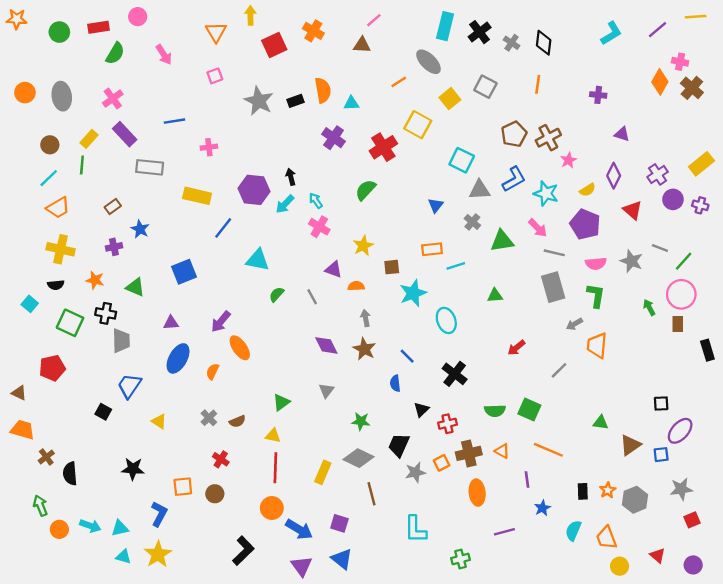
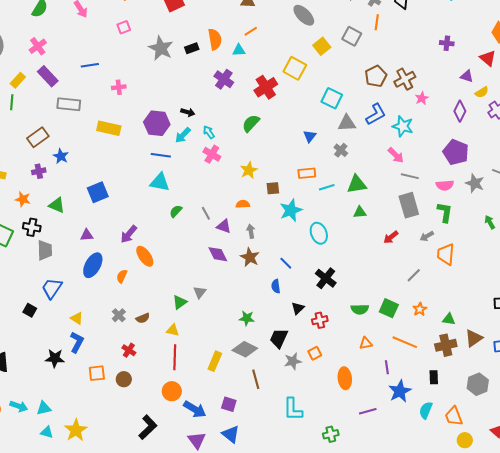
orange line: (399, 82) -> (251, 31), moved
orange line: (538, 84) -> (377, 22), moved
black arrow: (291, 177) -> (188, 112), turned 120
yellow semicircle: (588, 190) -> (482, 92), moved
brown rectangle: (113, 207) -> (38, 137), size x1.5
red triangle: (633, 210) -> (488, 58), moved
purple pentagon: (585, 224) -> (456, 152), moved
blue line: (223, 228) -> (161, 155), moved, turned 60
green triangle: (502, 241) -> (357, 184), moved
purple triangle: (334, 269) -> (224, 226), moved
red arrow: (516, 348) -> (391, 237), moved
gray triangle: (326, 390) -> (200, 292), moved
orange triangle: (502, 451) -> (366, 343), turned -40
brown cross: (469, 453) -> (446, 345), moved
orange star: (608, 490) -> (420, 309), moved
blue star: (542, 508) -> (400, 391), size x1.6
blue L-shape: (159, 514) -> (77, 342), moved

